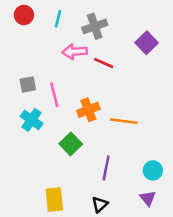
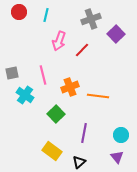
gray cross: (95, 26) -> (91, 19), moved
pink arrow: (74, 52) -> (59, 41), turned -66
red line: (104, 63) -> (82, 50), turned -70
gray square: (28, 84) -> (12, 73), moved
yellow rectangle: (54, 200) -> (52, 151), moved, turned -48

